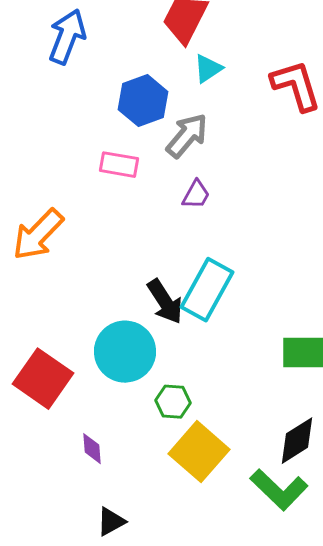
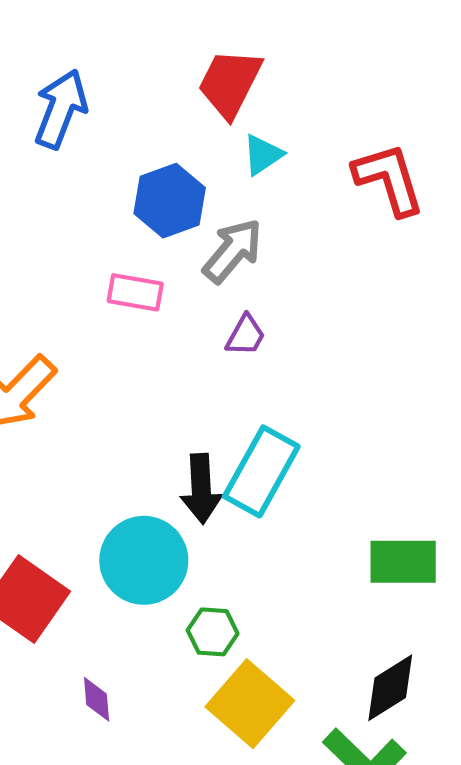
black arrow: (165, 302) -> (201, 489), turned 30

